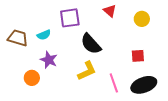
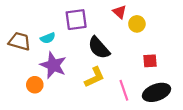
yellow circle: (142, 19) -> (137, 24), moved
purple star: (49, 60) -> (53, 65), size x1.4

